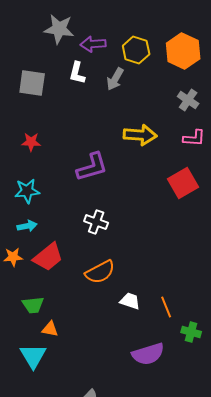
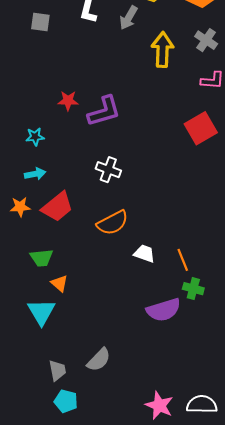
gray square: (32, 83) -> (40, 22), size x0.7
yellow arrow: (140, 135) -> (163, 50), moved, turned -92
red star: (31, 142) -> (68, 101), moved
cyan star: (27, 191) -> (35, 137), size x0.7
orange triangle: (50, 329) -> (59, 283), turned 30
green cross: (191, 332) -> (193, 289), moved

